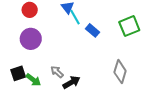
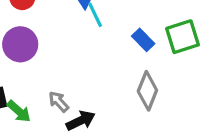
blue rectangle: (92, 30) -> (143, 40), moved
gray diamond: (120, 71) -> (147, 91), moved

